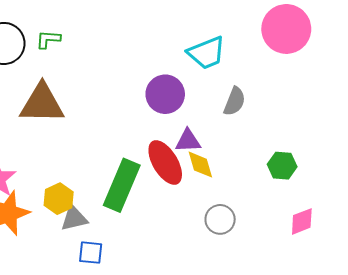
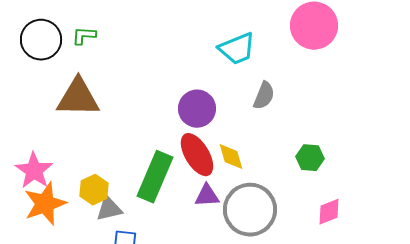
purple circle: (165, 94) -> (197, 109), moved
purple triangle: (188, 141) -> (207, 196), moved
gray circle: (220, 219) -> (250, 210), size x1.8

